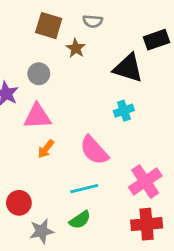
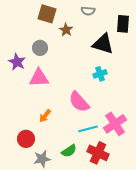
gray semicircle: (93, 21) -> (88, 11), moved
black rectangle: (157, 40) -> (123, 24), turned -66
orange arrow: (46, 149) -> (45, 116), moved
cyan line: (84, 189) -> (88, 129), moved
red cross: (147, 224) -> (98, 153), moved, turned 30

